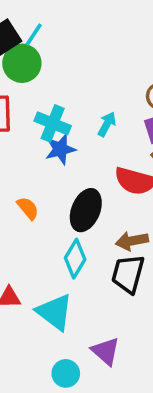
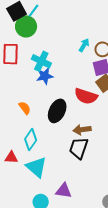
cyan arrow: (107, 124) -> (84, 45), moved
cyan diamond: (75, 259) -> (31, 140), moved
purple triangle: (106, 351) -> (64, 191), turned -36

